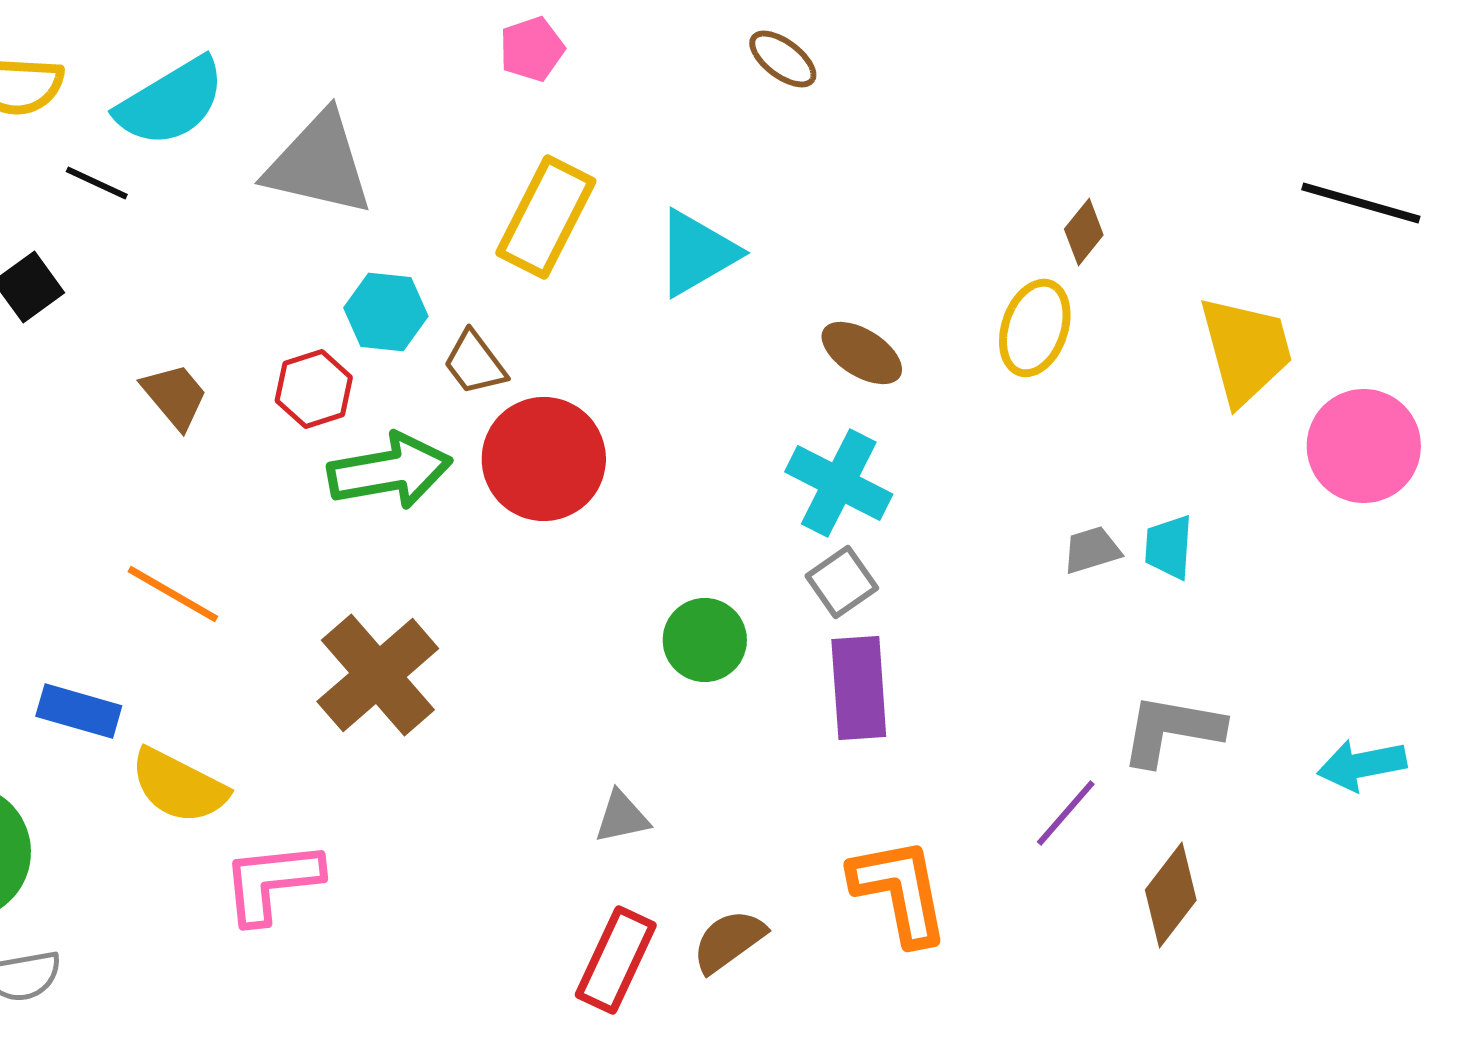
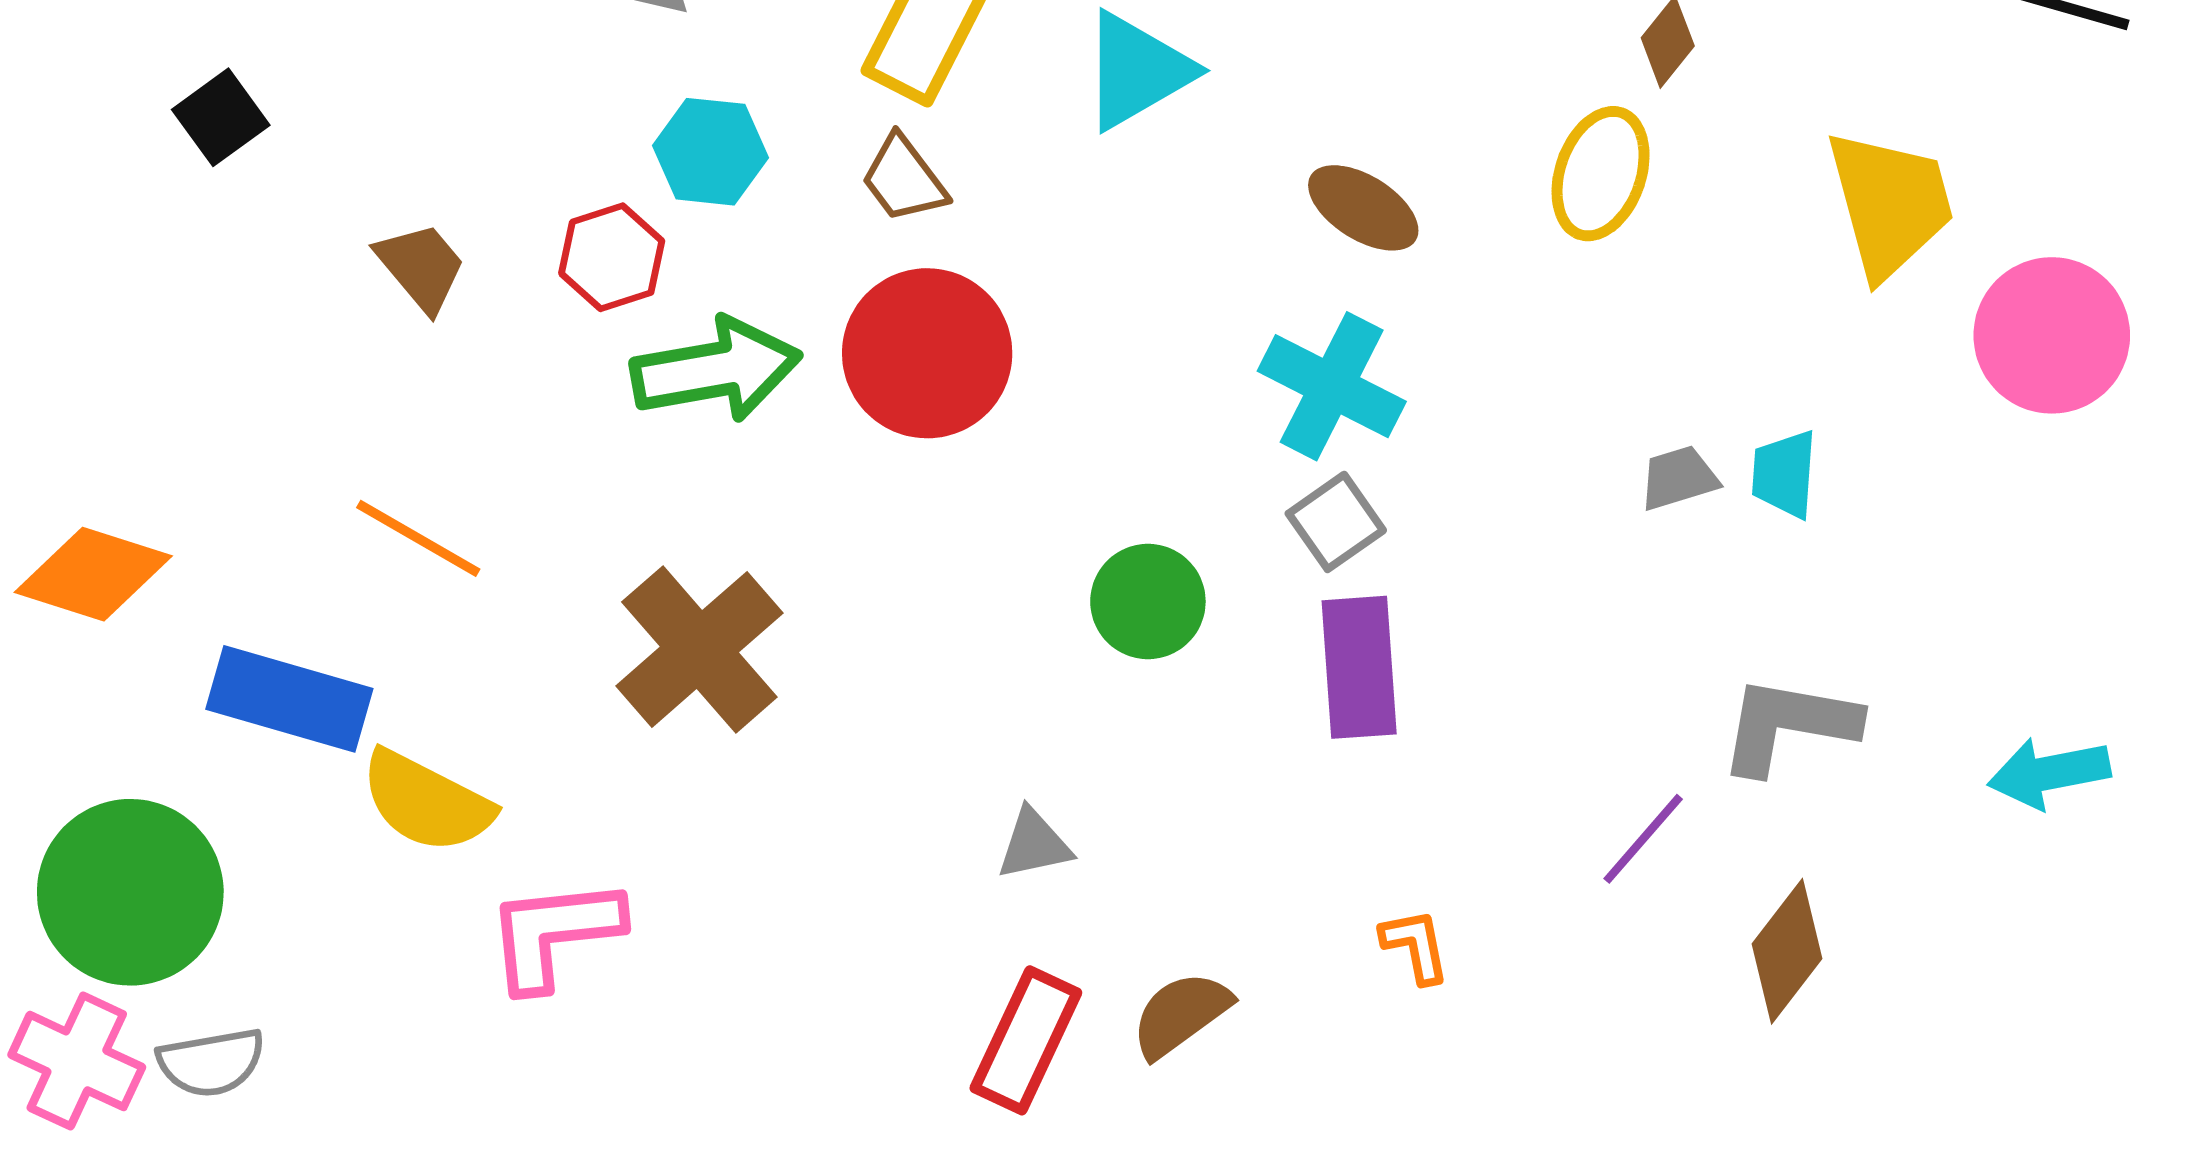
brown trapezoid: (475, 363) -> (904, 179), moved
blue rectangle: (79, 711) -> (289, 699), size x1.4
orange L-shape: (900, 891) -> (1415, 946), size x0.5

